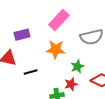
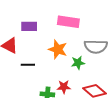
pink rectangle: (59, 20) -> (68, 22), turned 40
green star: (77, 66) -> (78, 63), moved

